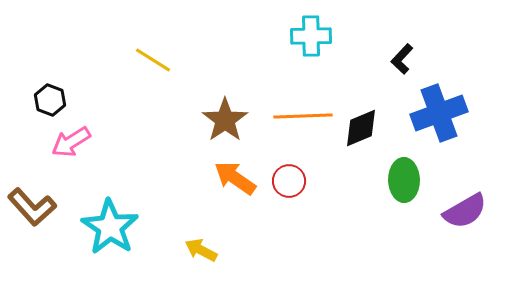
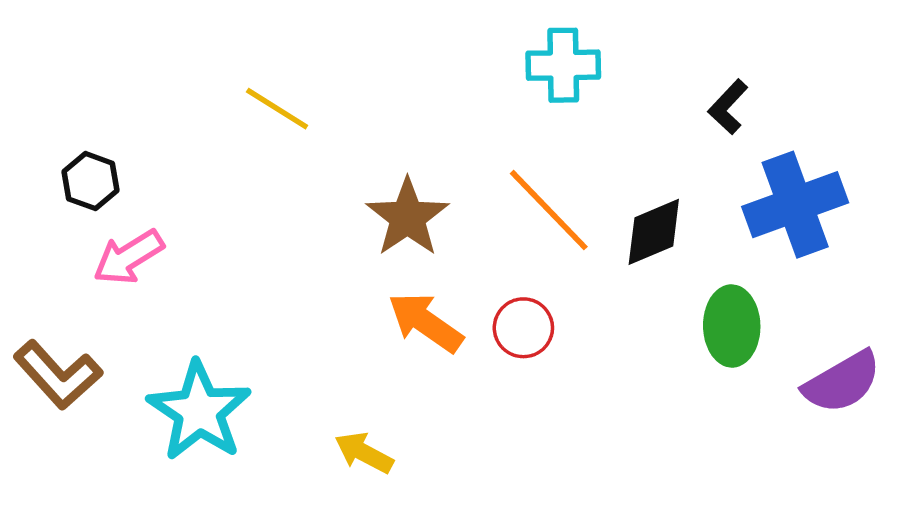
orange line: (303, 116) -> (549, 210), turned 48

